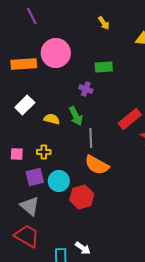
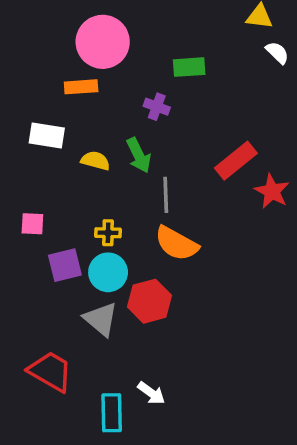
orange rectangle: (24, 64) -> (81, 87), moved, size x0.7
white rectangle: (25, 105) -> (47, 135), turned 54
yellow cross: (44, 152) -> (108, 233), moved
gray triangle: (30, 206) -> (101, 319), moved

